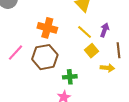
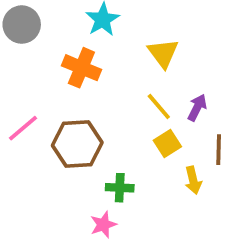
orange cross: (47, 28) -> (81, 68), moved
yellow arrow: (107, 68) -> (193, 180), turned 64

